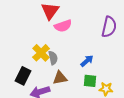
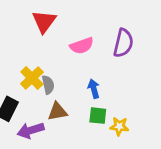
pink semicircle: (63, 26) -> (82, 46), moved
blue arrow: (87, 61) -> (94, 89), turned -64

